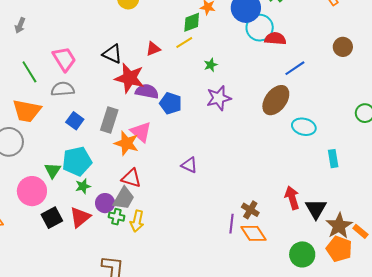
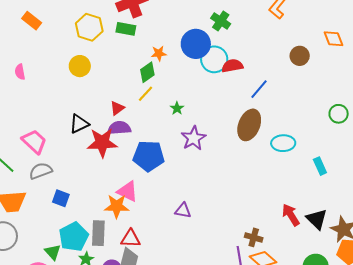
black triangle: (112, 54) -> (79, 124), turned -35
purple semicircle: (147, 91) -> (119, 128), moved
blue pentagon: (171, 103) -> (149, 156), size x1.4
gray rectangle: (109, 120) -> (98, 233), moved

